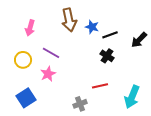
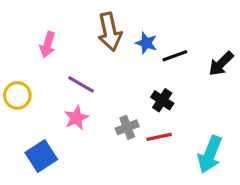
black cross: (107, 56) -> (162, 100), moved
yellow circle: (23, 60) -> (17, 95), moved
gray cross: (80, 104) -> (127, 127), moved

